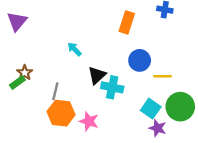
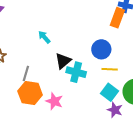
orange rectangle: (127, 22) -> (117, 18), moved
yellow line: (163, 76) -> (110, 69), moved

